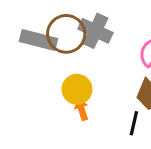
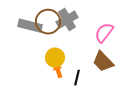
gray cross: (95, 31) -> (67, 20), turned 35
black line: (134, 123) -> (77, 78), moved

